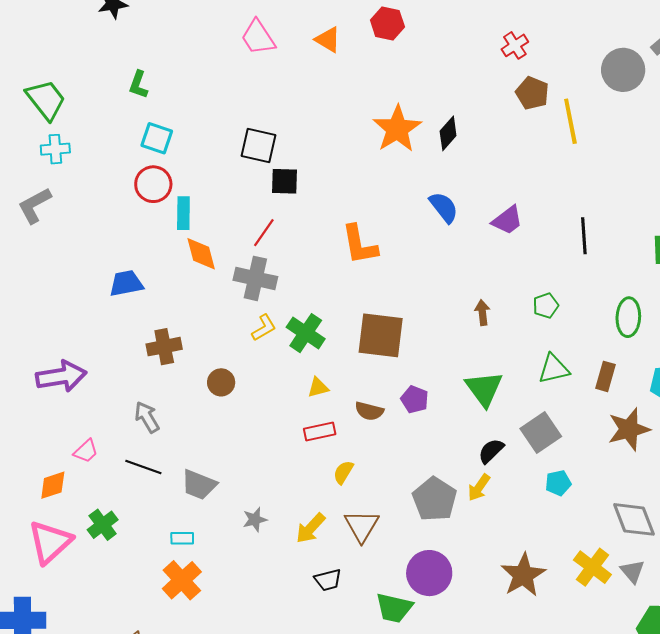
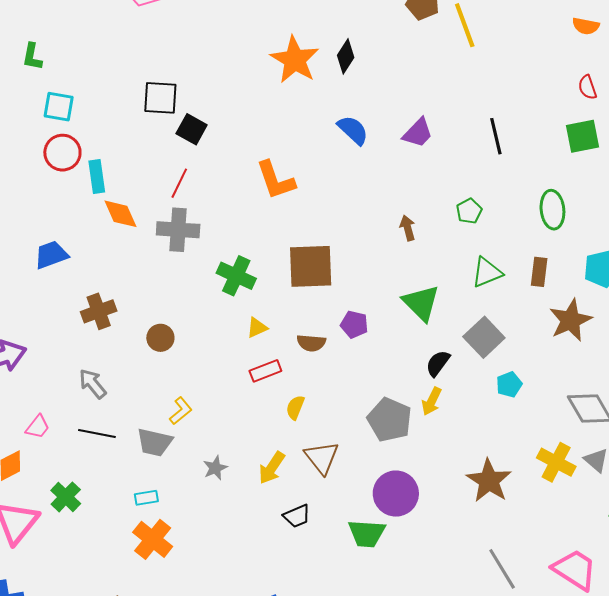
black square: (284, 181) -> (192, 129), turned 36
yellow L-shape: (264, 328) -> (181, 411), moved

